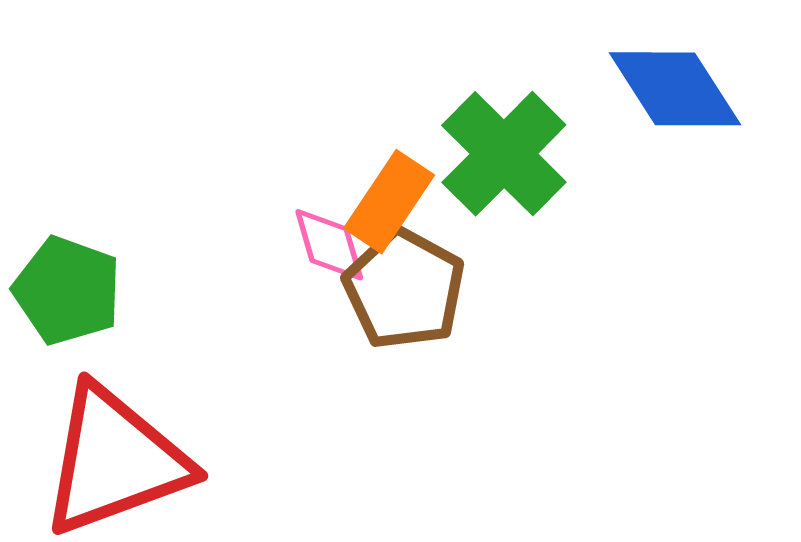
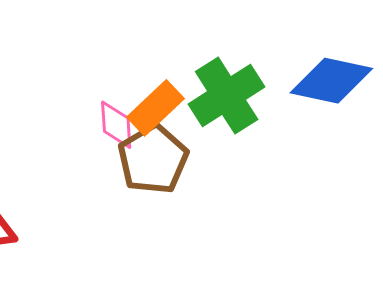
blue diamond: (675, 89) -> (331, 81), turned -58

